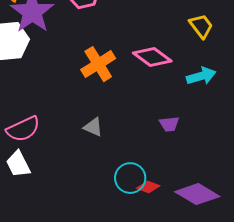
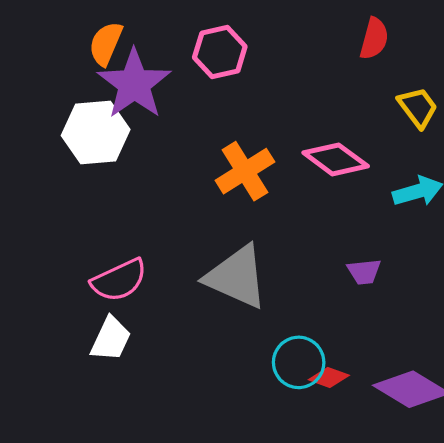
gray triangle: (93, 127) -> (237, 277), size x2.0
white trapezoid: (18, 164) -> (111, 339), turned -128

